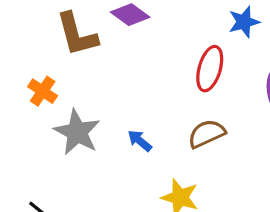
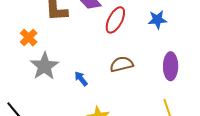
red ellipse: (210, 69) -> (115, 20), moved
brown semicircle: (207, 134) -> (122, 64), moved

